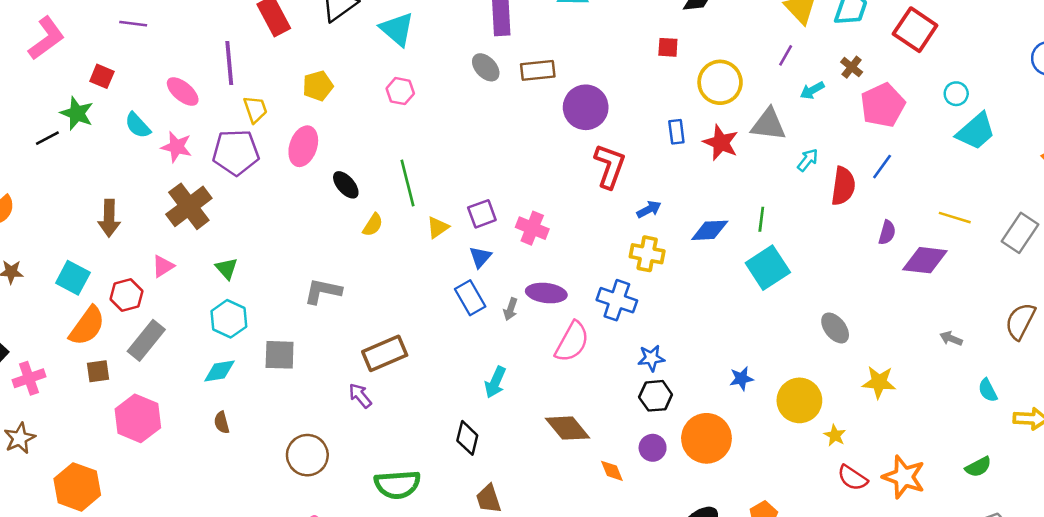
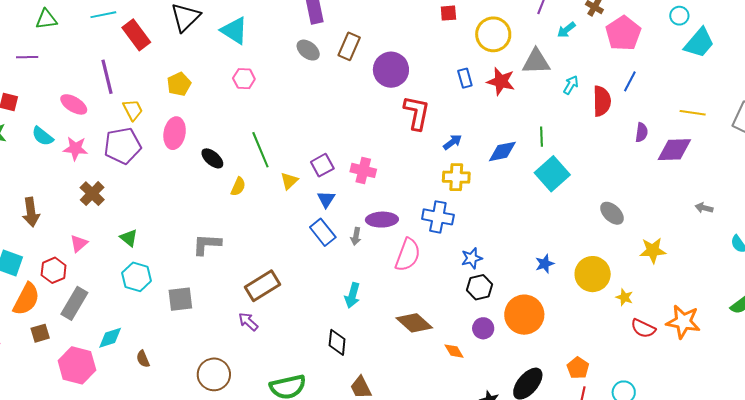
brown rectangle: (538, 70) -> (349, 46), turned -52
brown cross: (189, 206) -> (92, 194), size x0.7
cyan diamond: (219, 371) -> (110, 338), moved

